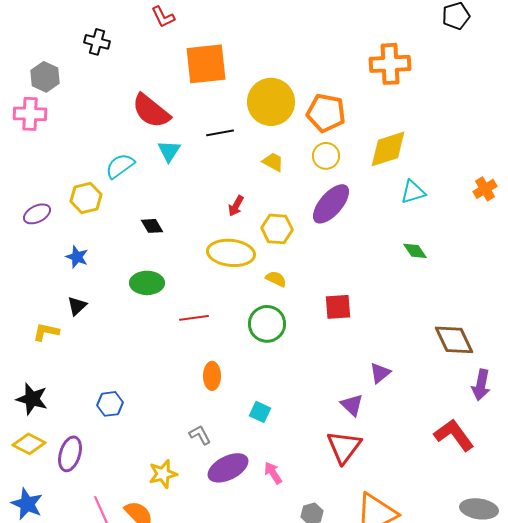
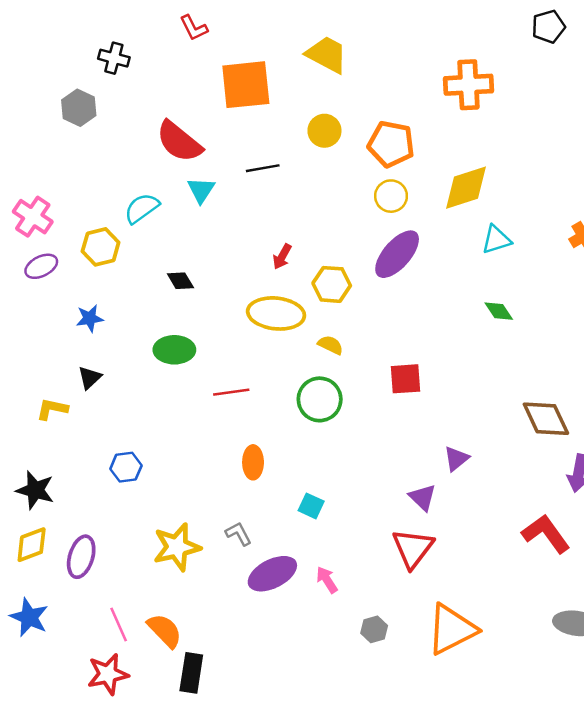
gray hexagon: (45, 77) -> (79, 108), moved
yellow circle: (271, 102) -> (324, 131), size x0.6
pink cross: (30, 114) -> (33, 217), moved, turned 32
yellow trapezoid: (273, 162) -> (327, 54), moved, size x1.6
blue star: (77, 257) -> (90, 318), turned -30
blue hexagon: (110, 404) -> (126, 467), moved
yellow diamond: (29, 444) -> (32, 545), turned -48
yellow star: (163, 474) -> (177, 547), moved, size x1.4

